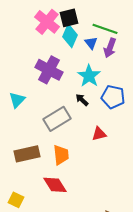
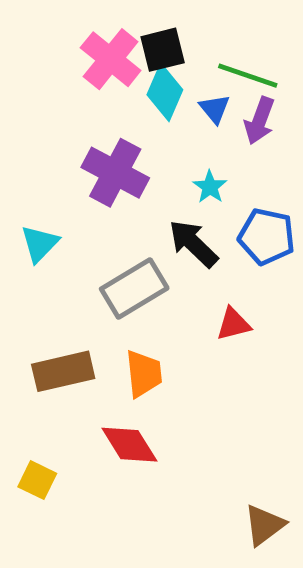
cyan star: (89, 76) -> (210, 187), size x0.6
black arrow: (82, 100) -> (193, 244), size x1.6

